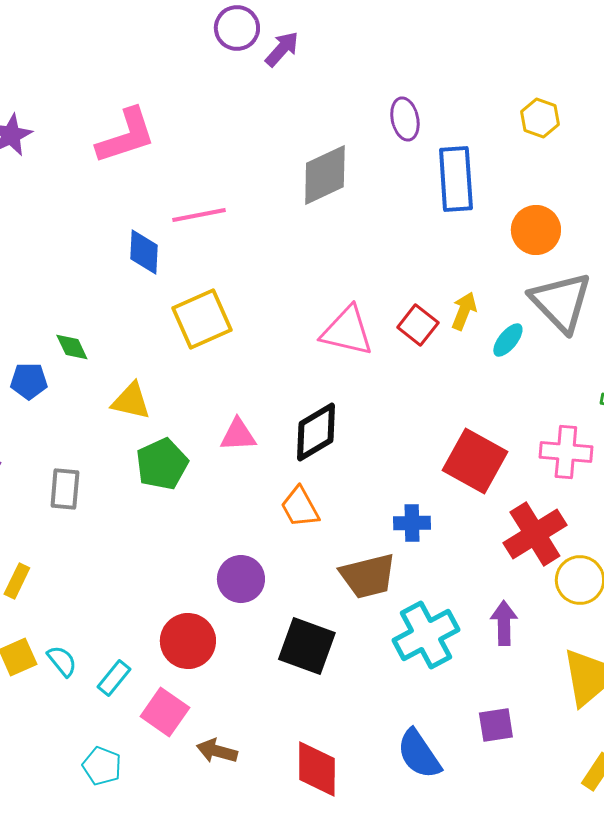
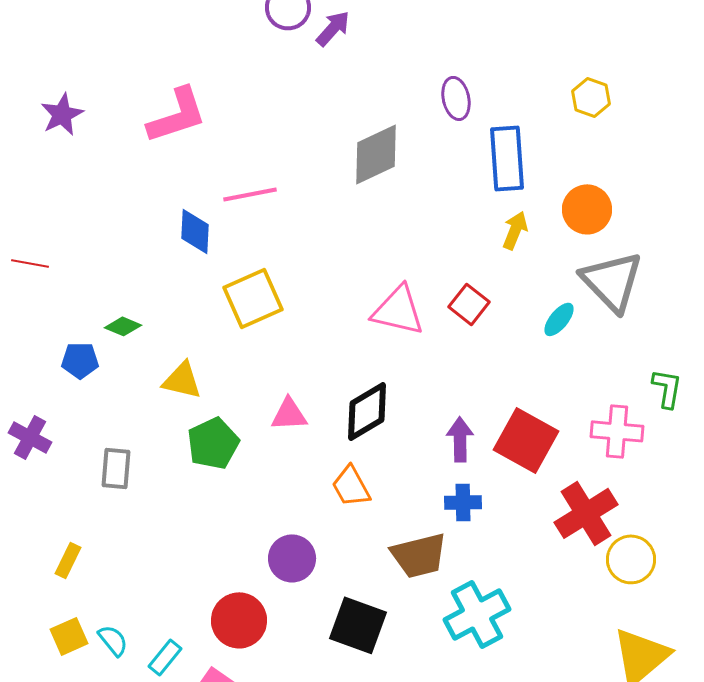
yellow arrow: (464, 311) -> (515, 230), moved
green diamond: (72, 347) -> (123, 326), turned -42
purple arrow: (504, 623) -> (460, 439), moved

